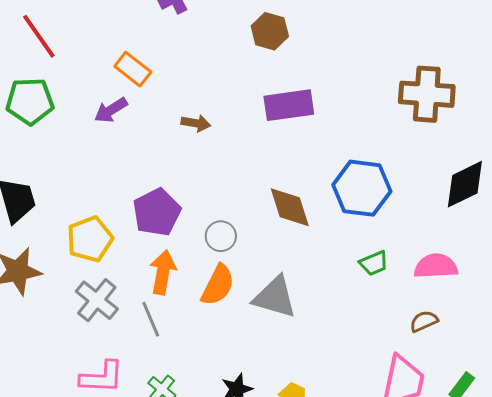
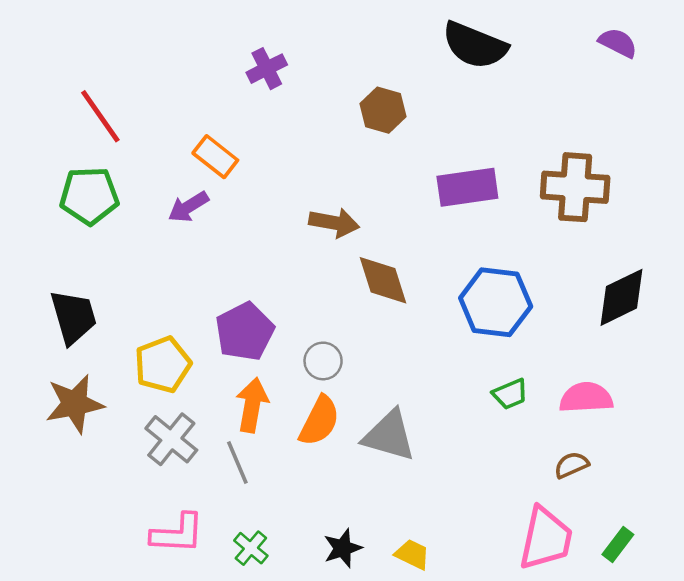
purple rectangle: (289, 105) -> (467, 187), moved
brown arrow: (196, 123) -> (334, 223), moved, size x1.4
brown diamond: (290, 207) -> (383, 280), moved

